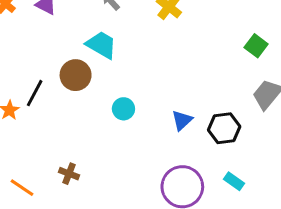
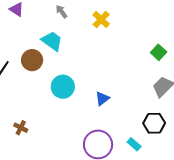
cyan circle: (123, 109) -> (63, 87), size x1.5
black hexagon: (224, 128) -> (154, 123), moved

